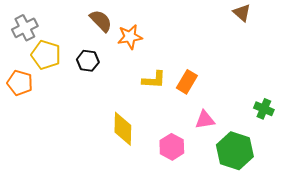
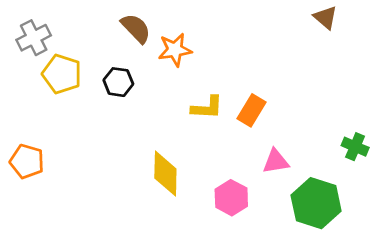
orange pentagon: (20, 83) -> (27, 161), moved

